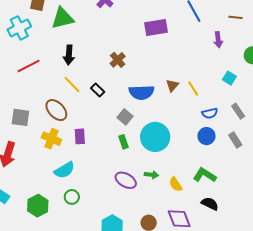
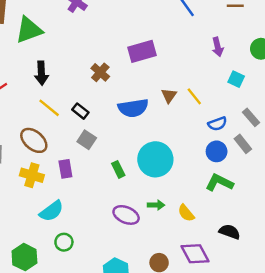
purple rectangle: (156, 28) -> (142, 51), moved
purple arrow: (218, 40) -> (218, 47), moved
gray square: (125, 117) -> (87, 140), moved
gray rectangle: (235, 140) -> (243, 144), moved
green L-shape: (205, 175) -> (219, 183), moved

